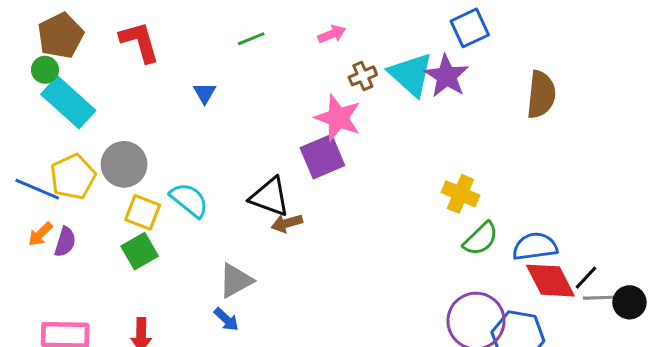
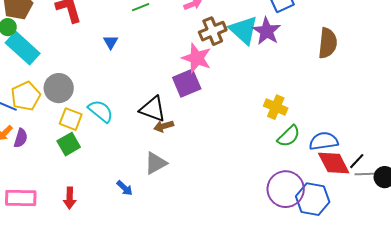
brown cross: (363, 76) -> (213, 31), size x1.5
gray triangle: (236, 281) -> (156, 163), moved

